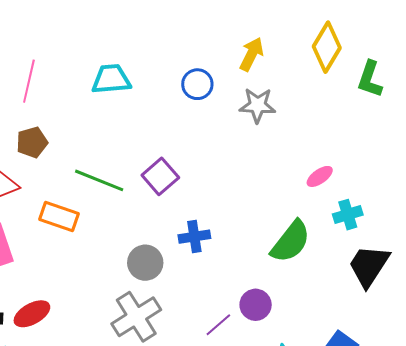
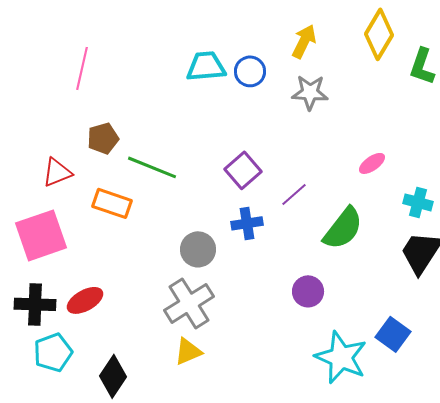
cyan trapezoid: (111, 79) -> (206, 66), moved
brown pentagon: (32, 142) -> (103, 138), moved
purple square: (160, 176) -> (243, 170), moved
cyan cross: (348, 215) -> (418, 202), moved, turned 32
purple line: (218, 325) -> (294, 194), moved

